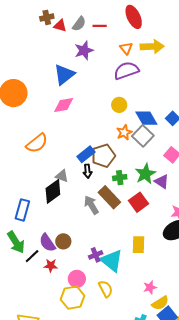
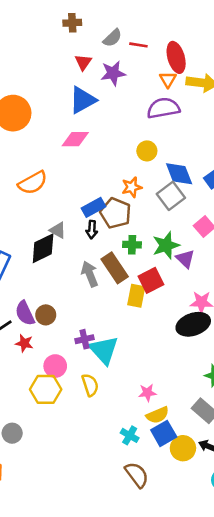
red ellipse: (134, 17) -> (176, 57), moved
red triangle: (60, 26) -> (83, 62), moved, turned 40
orange star: (124, 132) -> (132, 187), moved
brown pentagon: (103, 156) -> (116, 213), turned 30
yellow rectangle: (139, 245) -> (136, 296), moved

